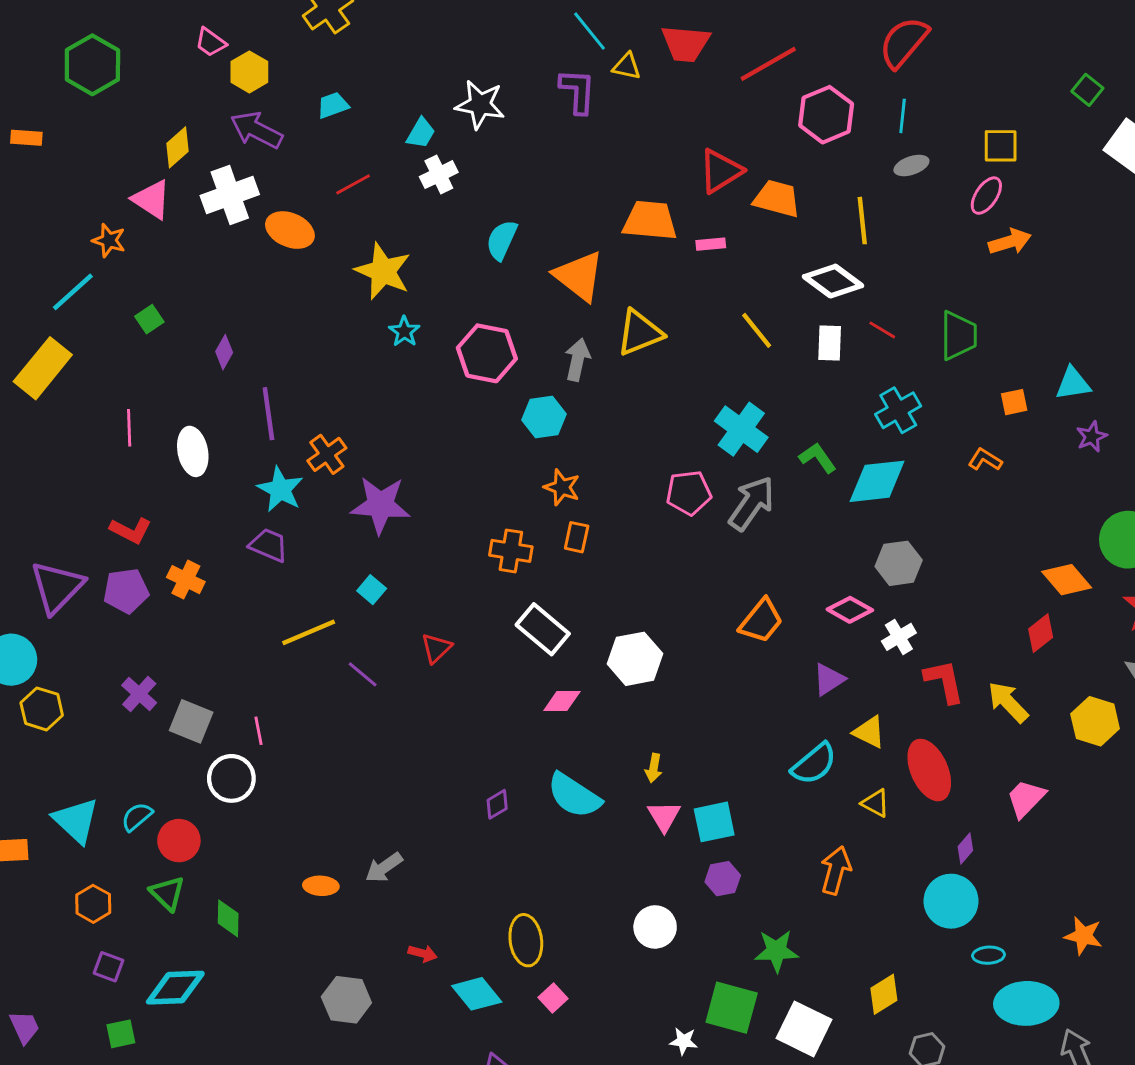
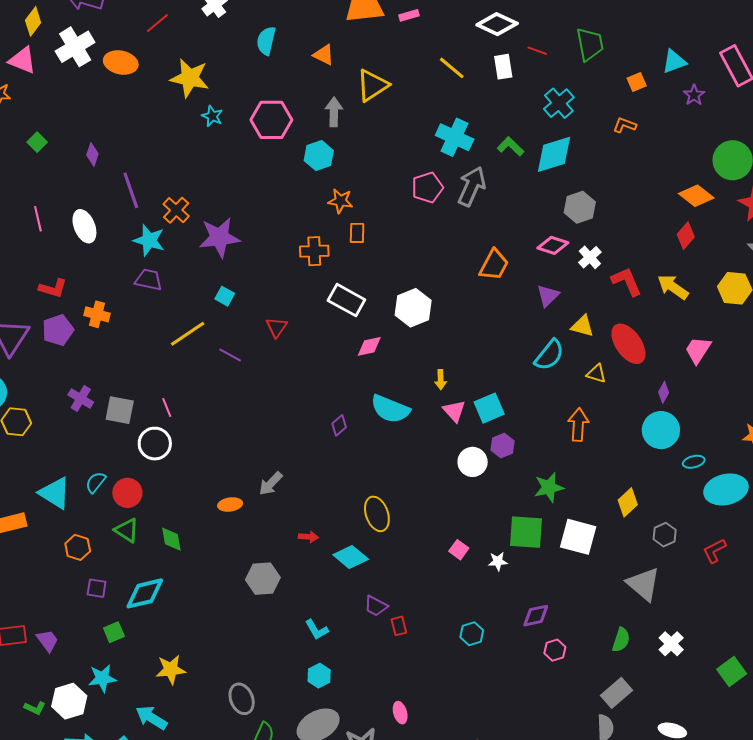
orange triangle: (579, 276) -> (324, 55), size x0.6
white circle: (655, 927) -> (473, 462), moved
pink square: (553, 998) -> (459, 550), moved

